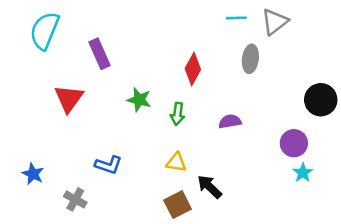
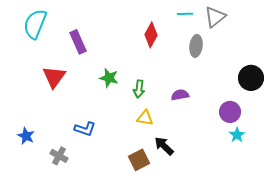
red diamond: (193, 69) -> (151, 35), moved
yellow triangle: (176, 162) -> (145, 118), moved

